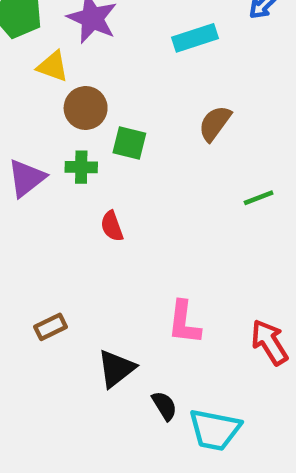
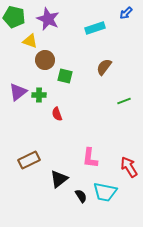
green cross: (81, 167) -> (39, 95), moved
brown rectangle: (51, 327) -> (29, 160), size x1.5
cyan trapezoid: (215, 430) -> (105, 192), moved

